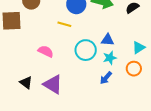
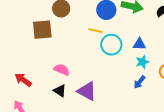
cyan circle: (86, 50) -> (111, 45), moved
pink semicircle: (46, 51) -> (62, 70), moved

